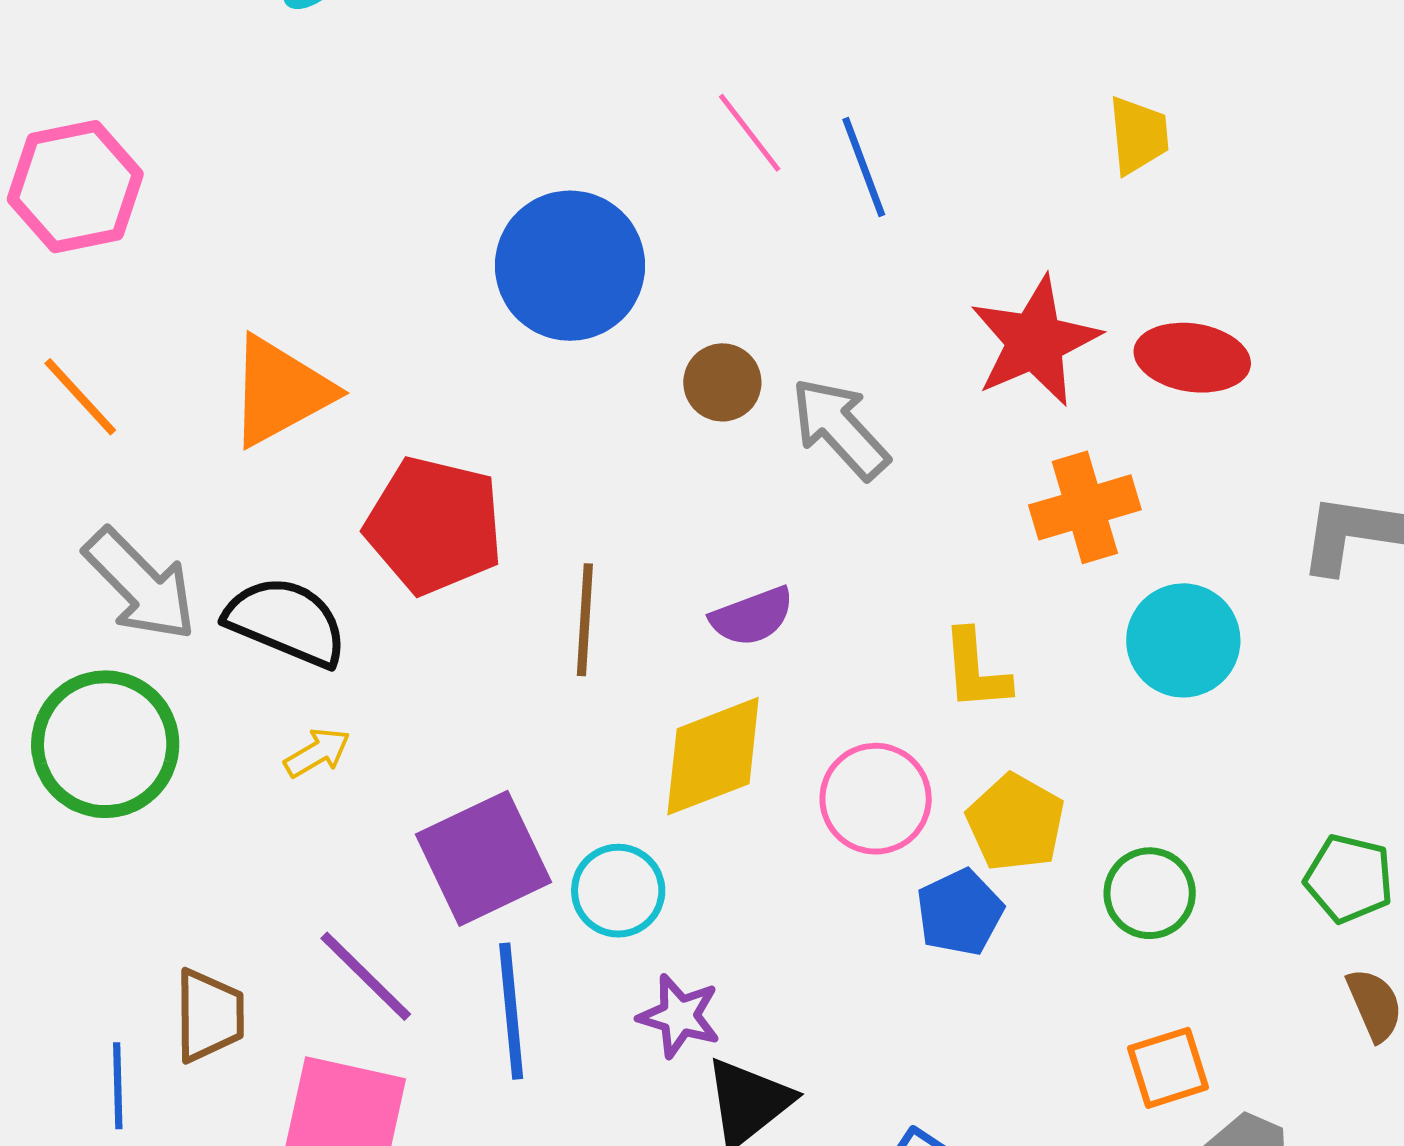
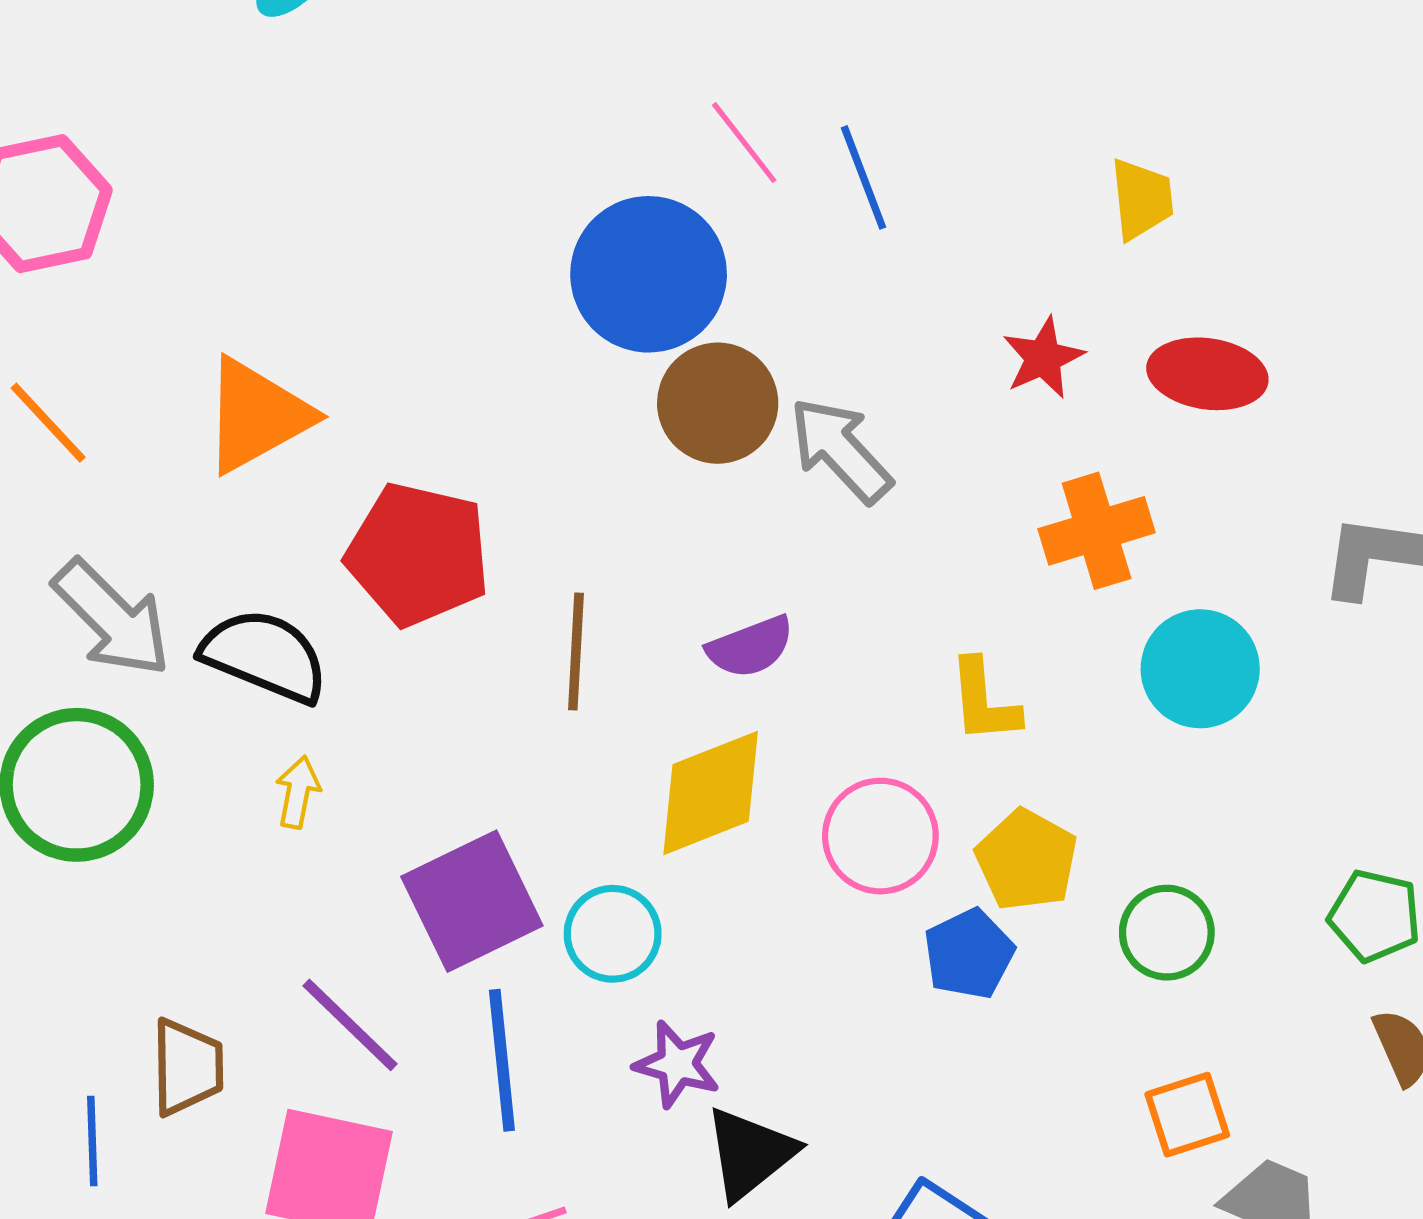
yellow trapezoid: (1139, 135) -> (1142, 199), moved
blue circle: (570, 266) -> (649, 274), moved
red star: (1035, 341) -> (1043, 358), size x0.6
brown circle: (722, 382) -> (718, 403), size x1.5
yellow arrow: (317, 753) -> (298, 792), turned -48

